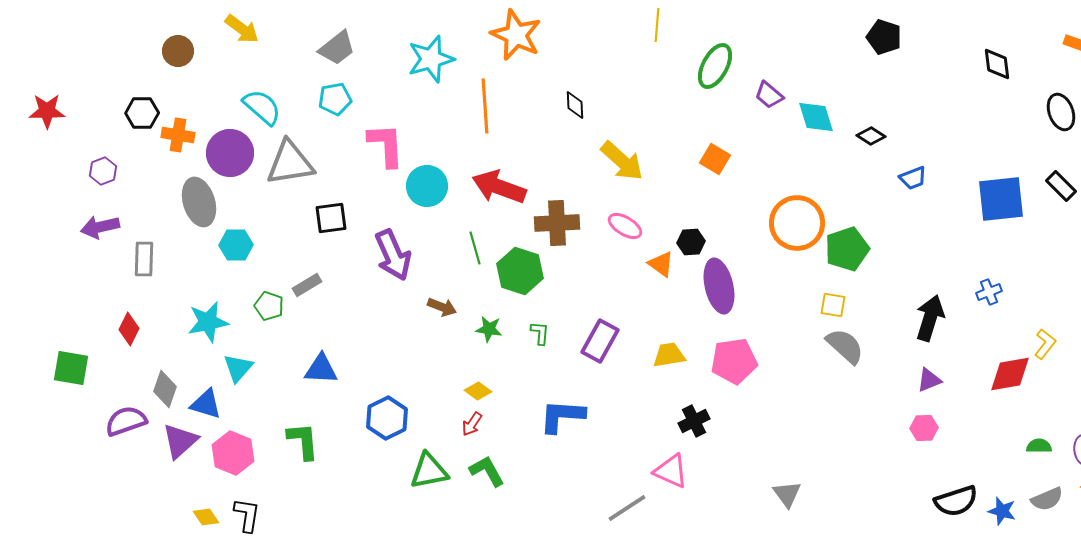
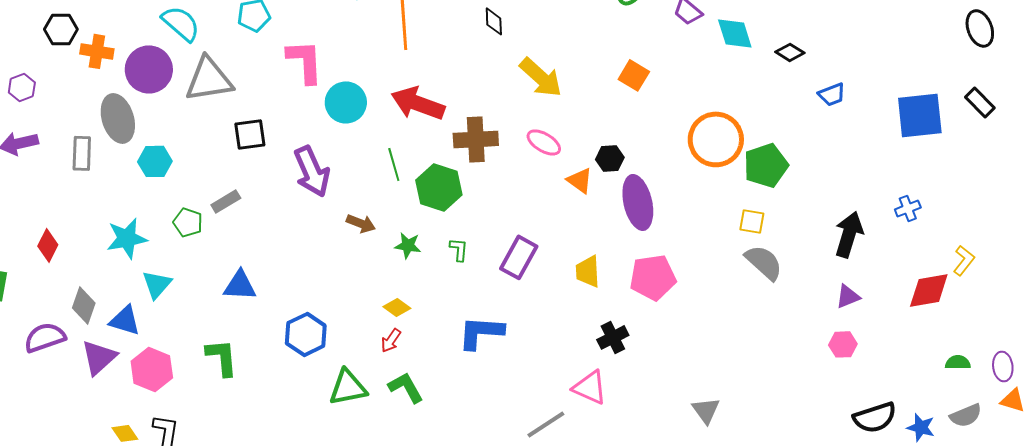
gray rectangle: (144, 259) -> (82, 153), moved
yellow trapezoid: (669, 355) -> (588, 271), turned -84

